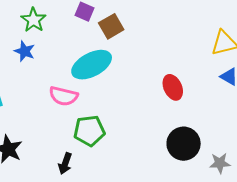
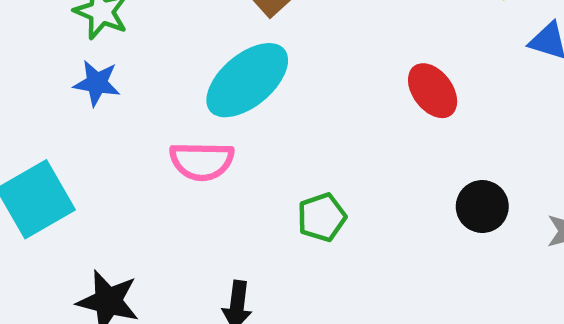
green pentagon: (89, 131) -> (322, 217), moved, size x0.7
black circle: (184, 144) -> (482, 207), size x0.7

